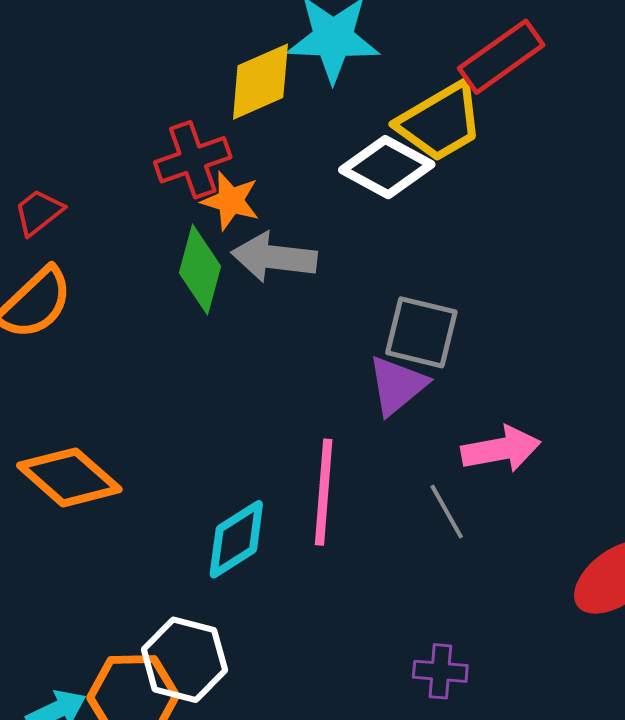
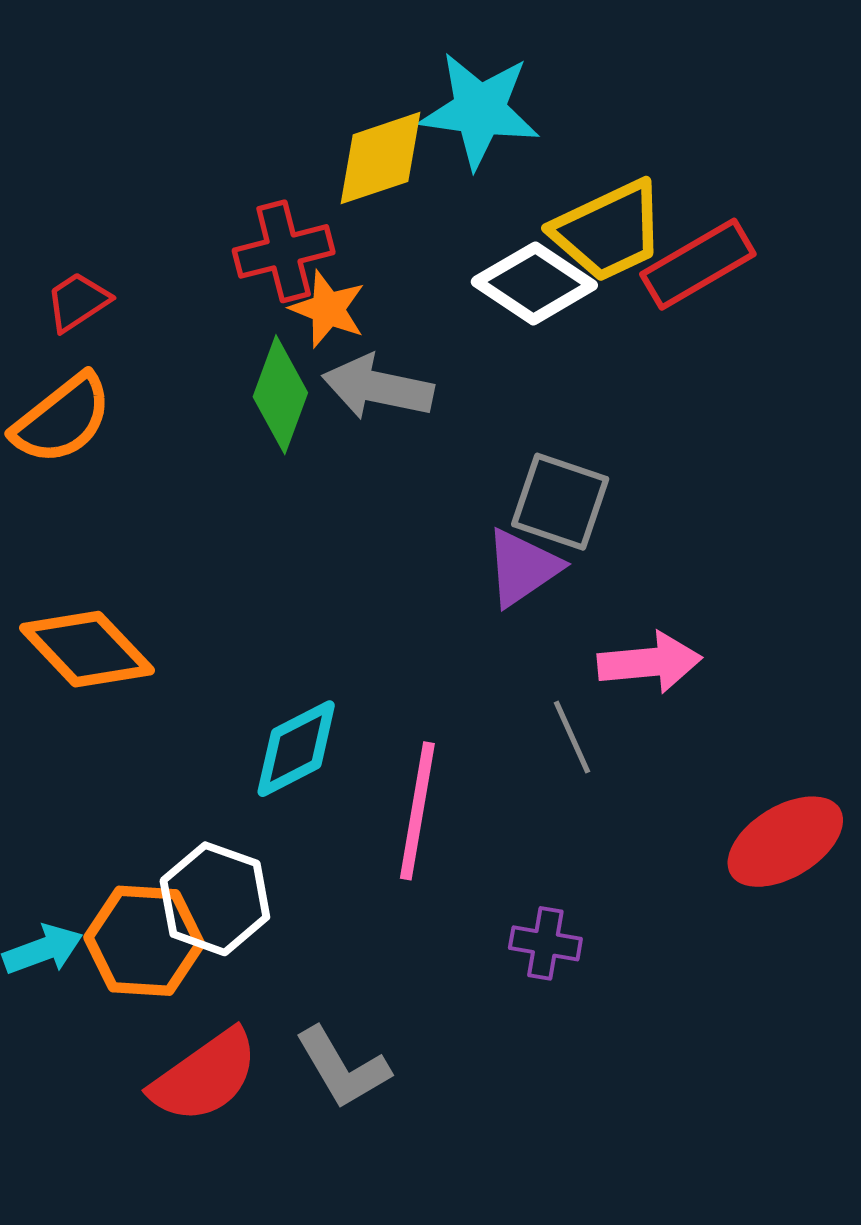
red rectangle: (501, 57) -> (698, 264), moved
pink line: (324, 492) -> (417, 811), moved

